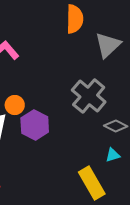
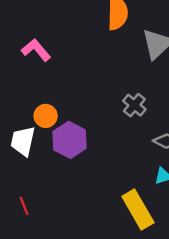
gray cross: (89, 96) -> (134, 105), size x0.6

